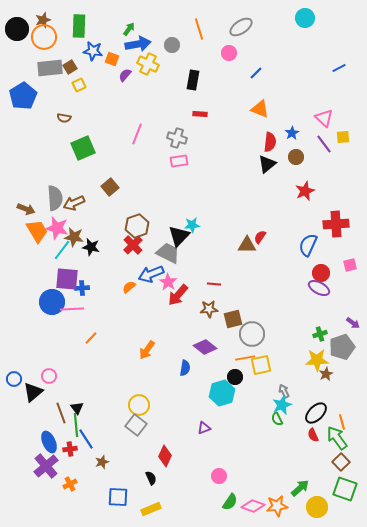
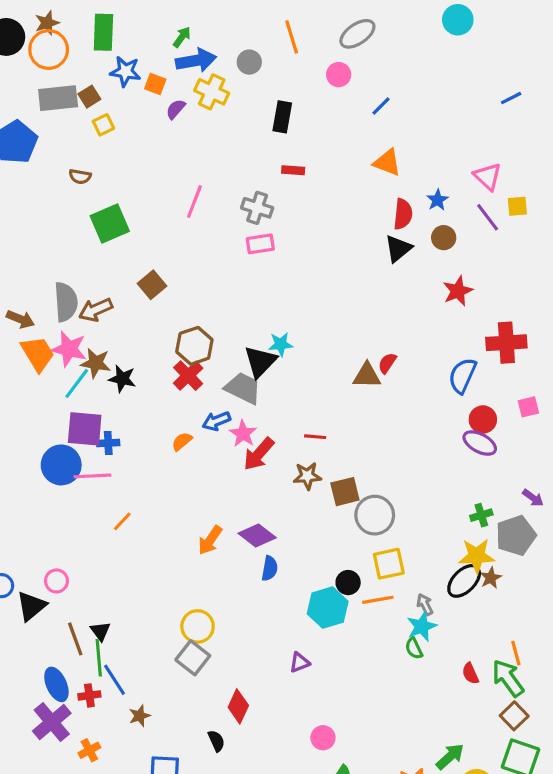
blue arrow: (151, 274) -> (216, 421), size x0.7
purple diamond: (205, 347) -> (257, 535), moved
orange line: (245, 358) -> (378, 600), moved
black ellipse: (316, 413) -> (464, 581), moved

